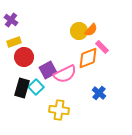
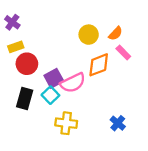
orange semicircle: (91, 30) -> (115, 33), moved
pink rectangle: (102, 47) -> (123, 53), moved
cyan square: (36, 87) -> (50, 95), moved
blue cross: (99, 93) -> (118, 123), moved

